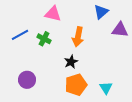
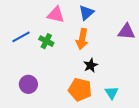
blue triangle: (101, 12) -> (86, 13), moved
black star: (71, 62) -> (91, 65), moved
orange pentagon: (76, 85) -> (80, 90), turned 30

